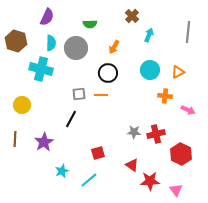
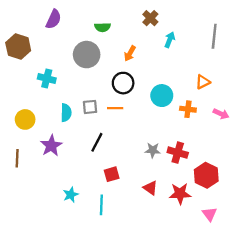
cyan semicircle: (51, 43) -> (66, 113), moved
cyan cross: (41, 69) -> (47, 78), size x0.7
cyan circle: (150, 70) -> (162, 96), moved
pink arrow: (188, 110) -> (221, 114), moved
black line: (71, 119) -> (97, 142), moved
red cross: (156, 134) -> (178, 153), turned 30
purple star: (44, 142) -> (51, 146), moved
cyan line: (89, 180) -> (101, 205), turned -48
red star: (150, 181) -> (180, 194), moved
pink triangle: (176, 190) -> (210, 214), moved

